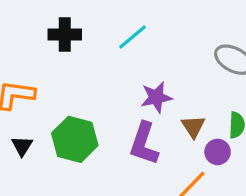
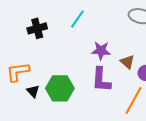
purple star: (156, 97) -> (101, 51), turned 30
black triangle: (22, 146) -> (33, 91), moved

